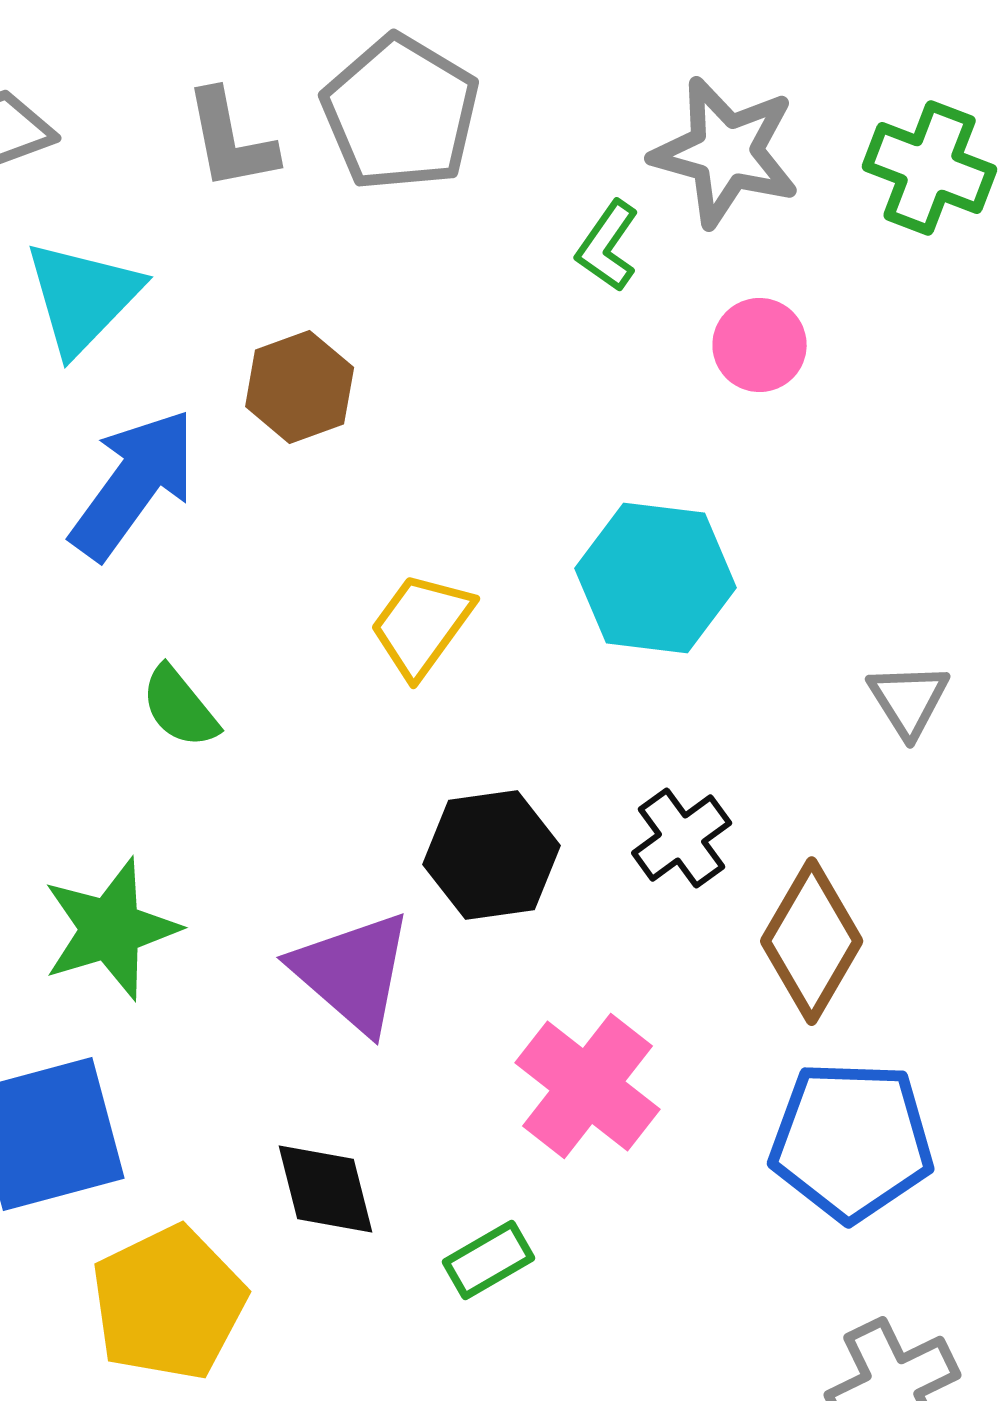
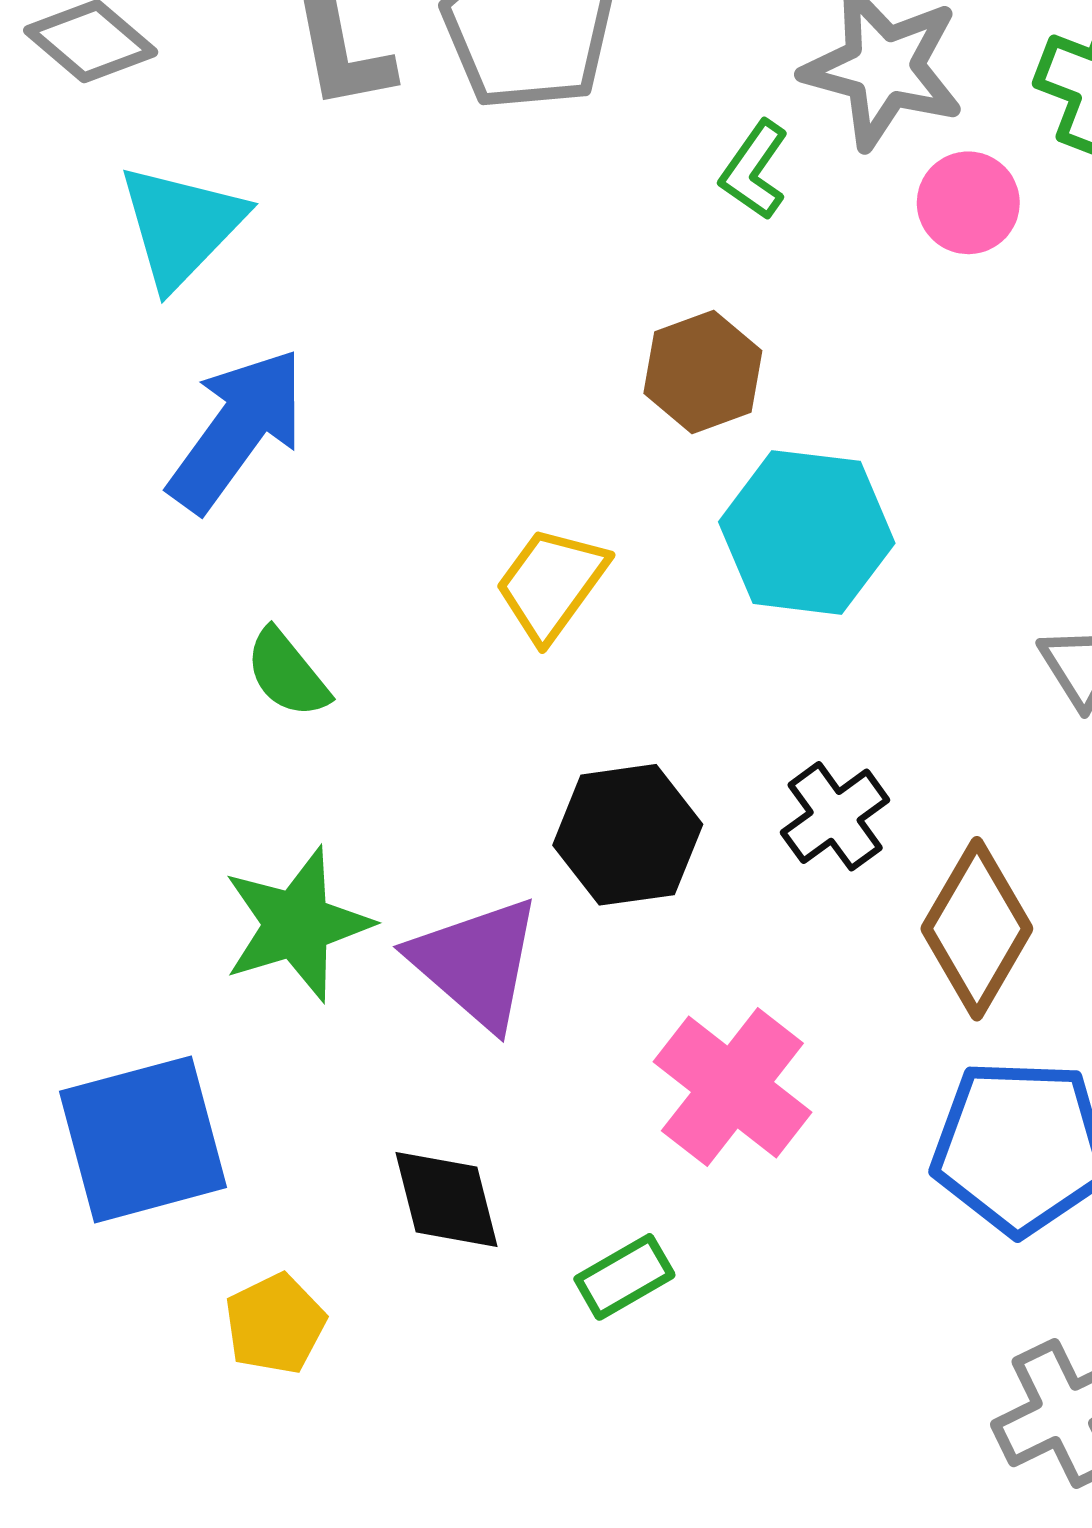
pink circle: (760, 345) -> (968, 203), moved
brown hexagon: (300, 387) -> (703, 372), moved
green star: (111, 929) -> (297, 924), moved
yellow pentagon: (169, 1303) -> (275, 1324), size x0.6

